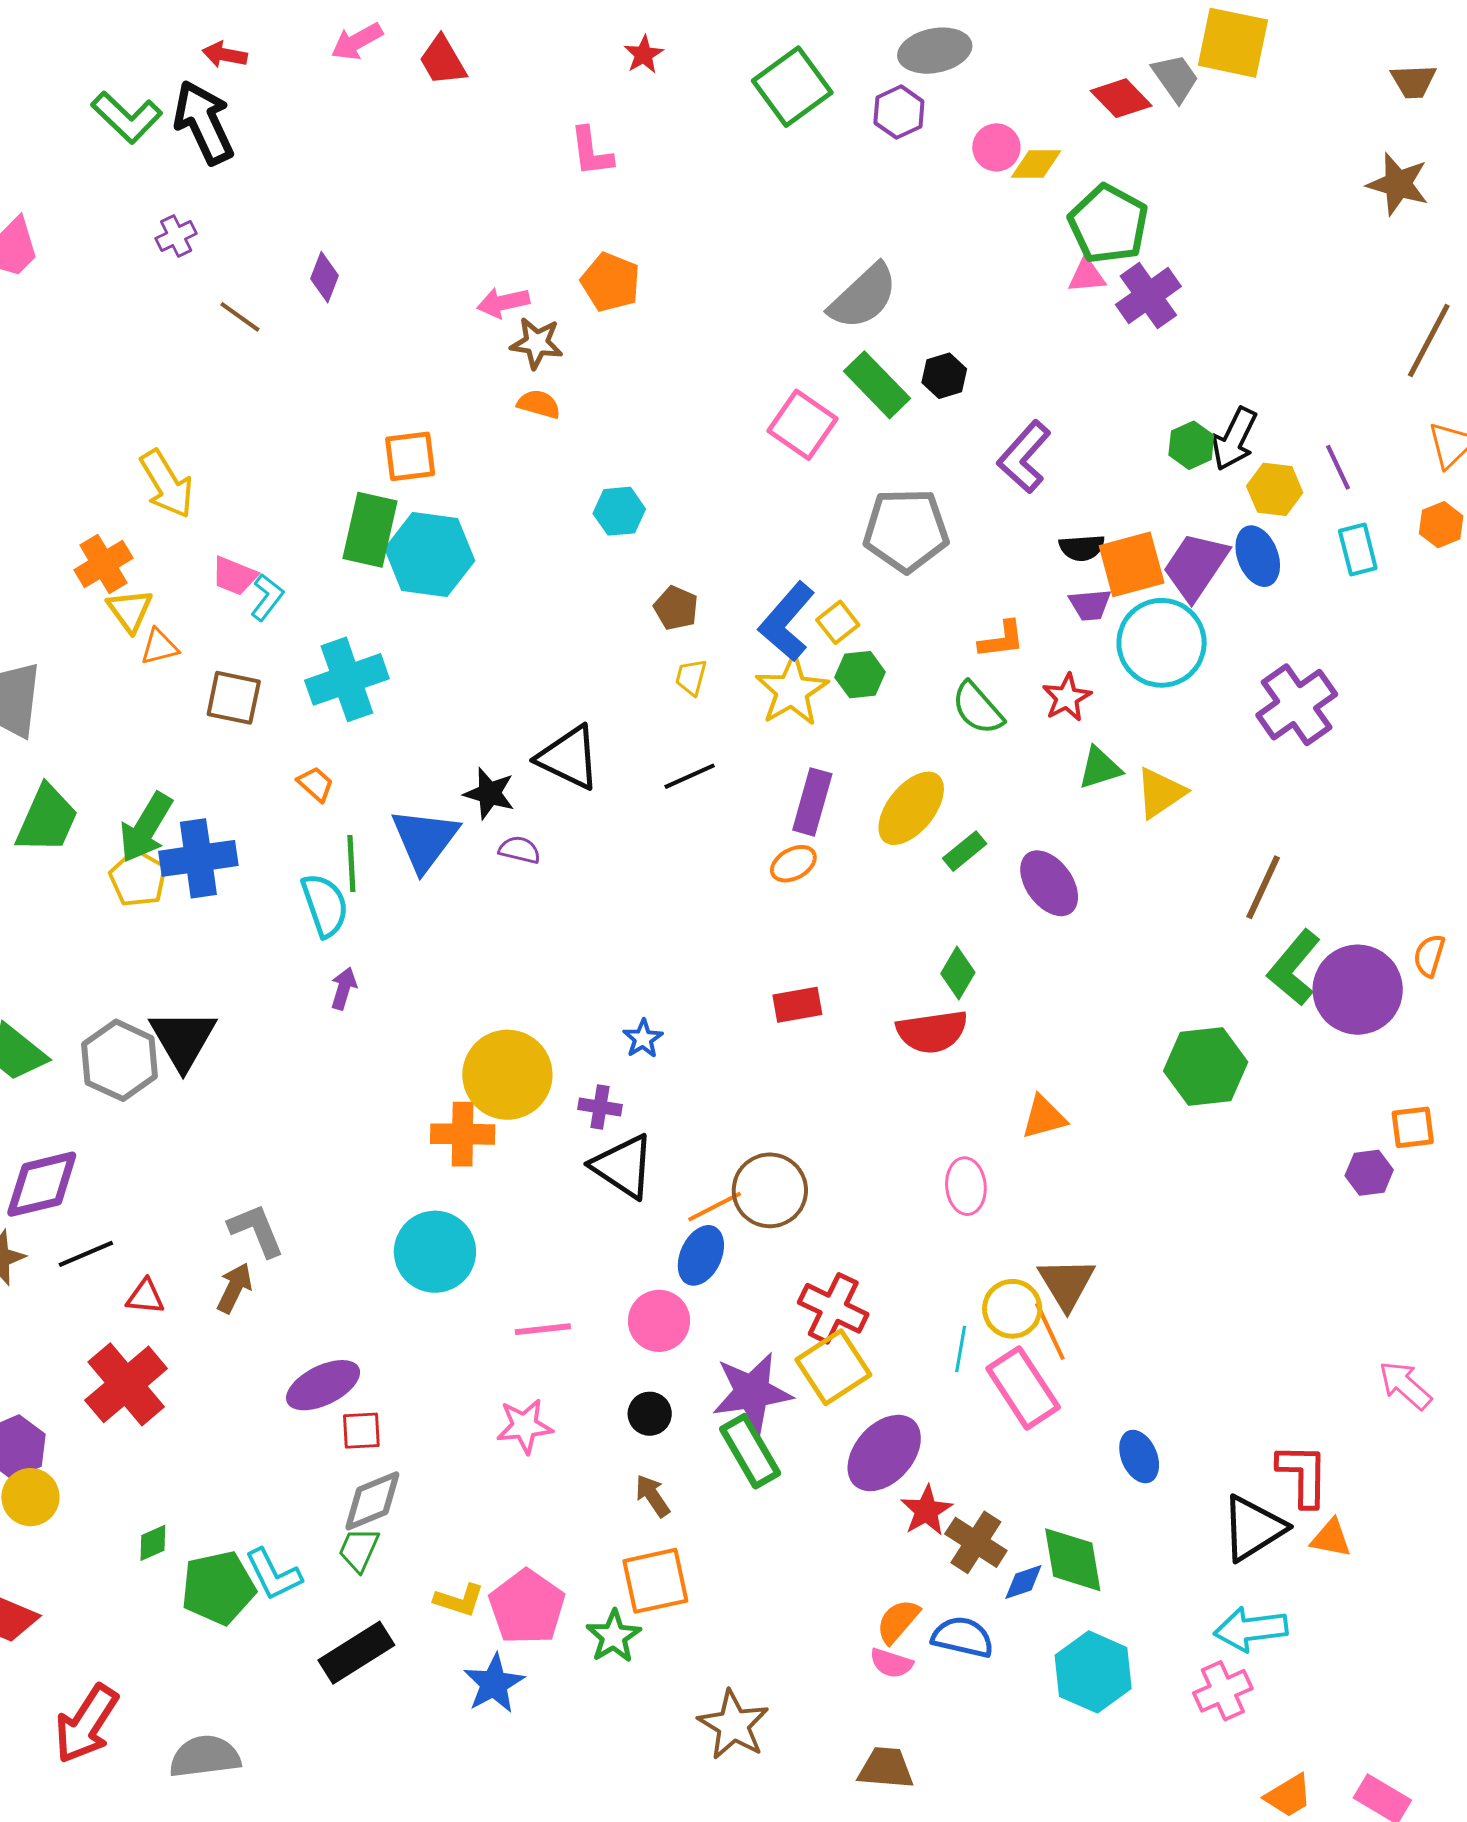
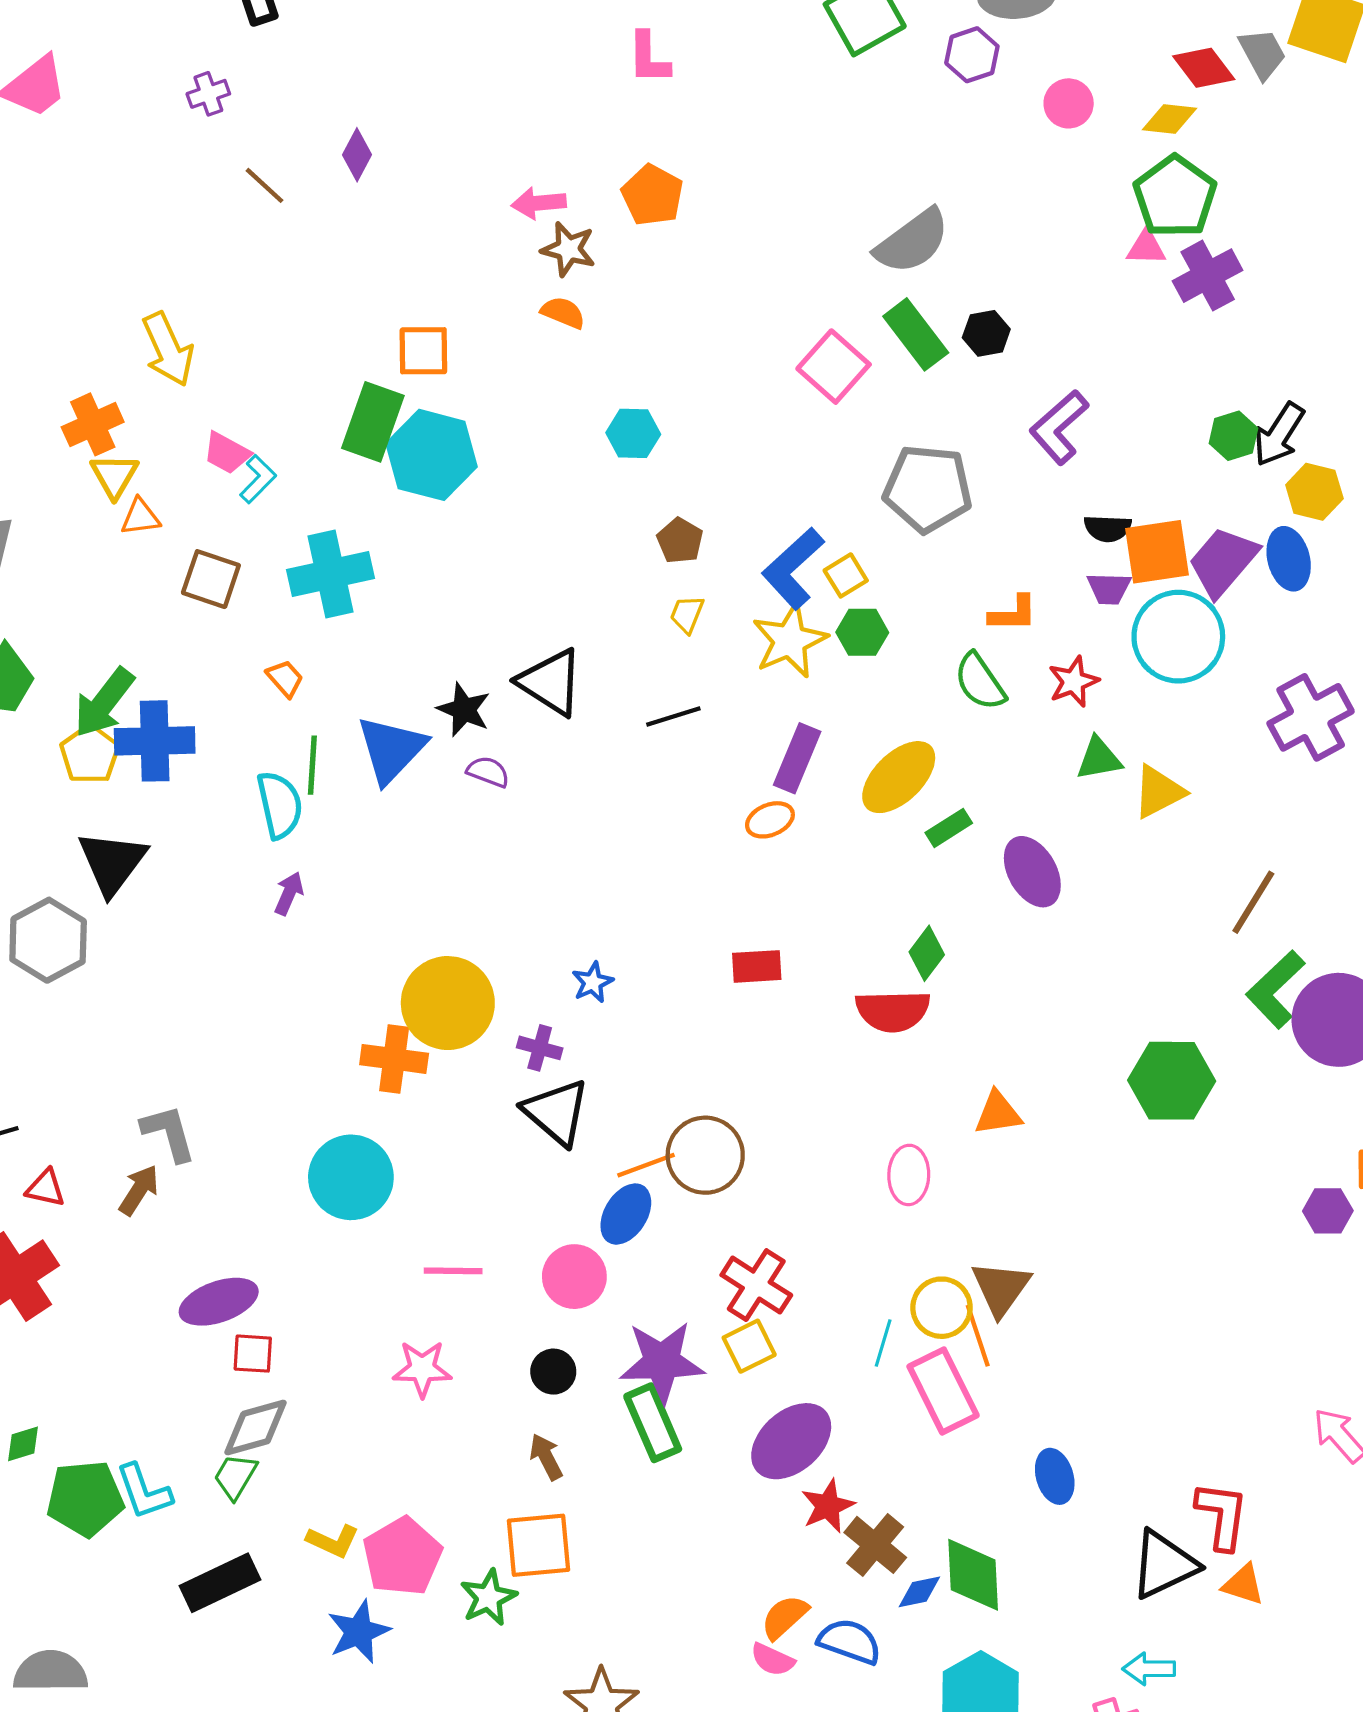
yellow diamond: (1036, 164) -> (1170, 119), moved
black triangle: (183, 1039) -> (112, 863), moved
yellow square: (833, 1367) -> (749, 1346), size x0.7
cyan arrow: (1251, 1629) -> (1149, 1669), size x0.7

